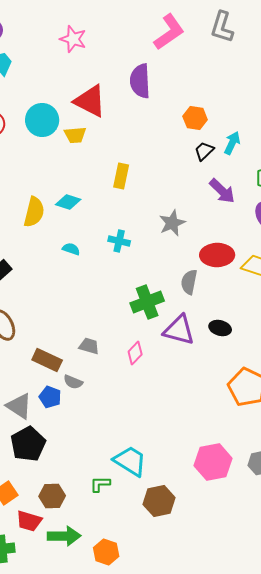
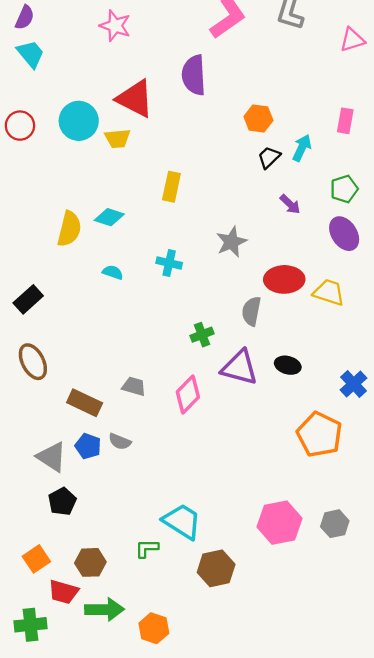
purple arrow: (222, 191) -> (290, 204), size x0.7
green cross: (147, 302) -> (202, 335), size x0.6
pink diamond: (135, 353) -> (188, 395), size x1.4
gray semicircle: (73, 382) -> (120, 442), moved
black pentagon: (28, 444) -> (62, 501), size x0.7

